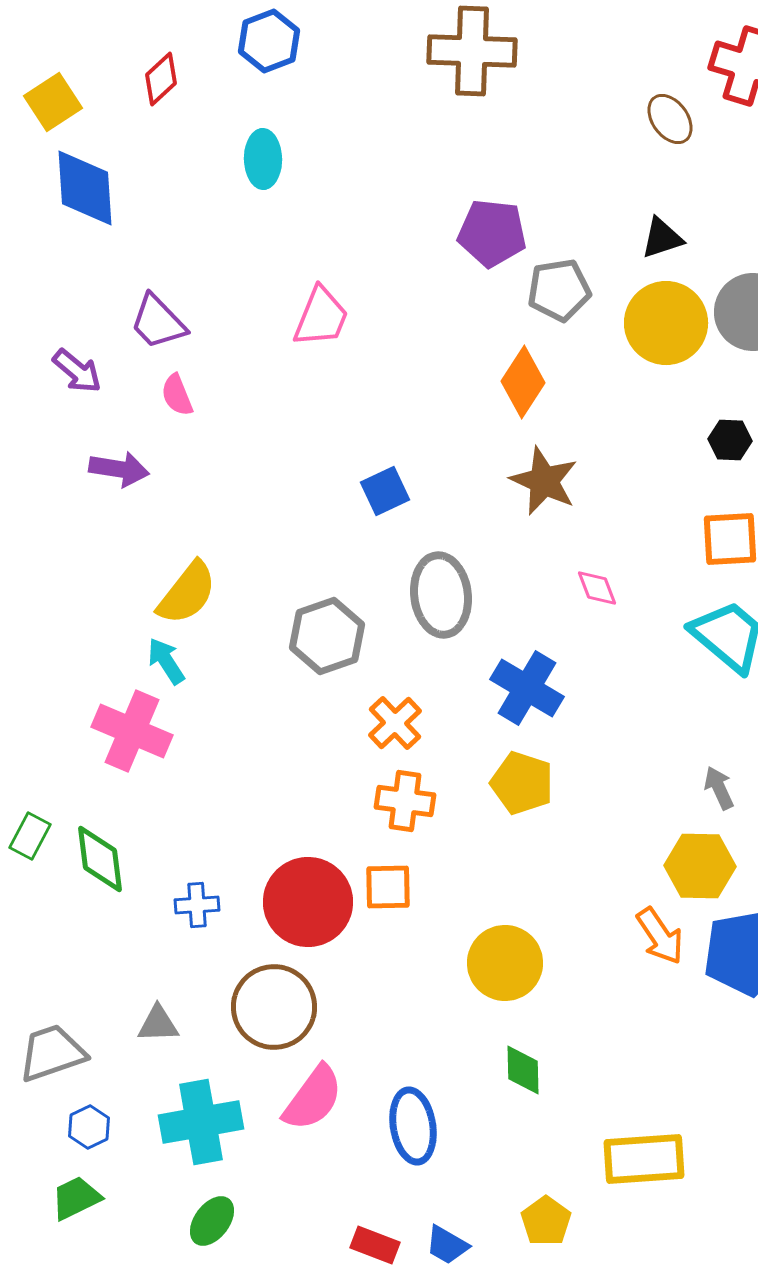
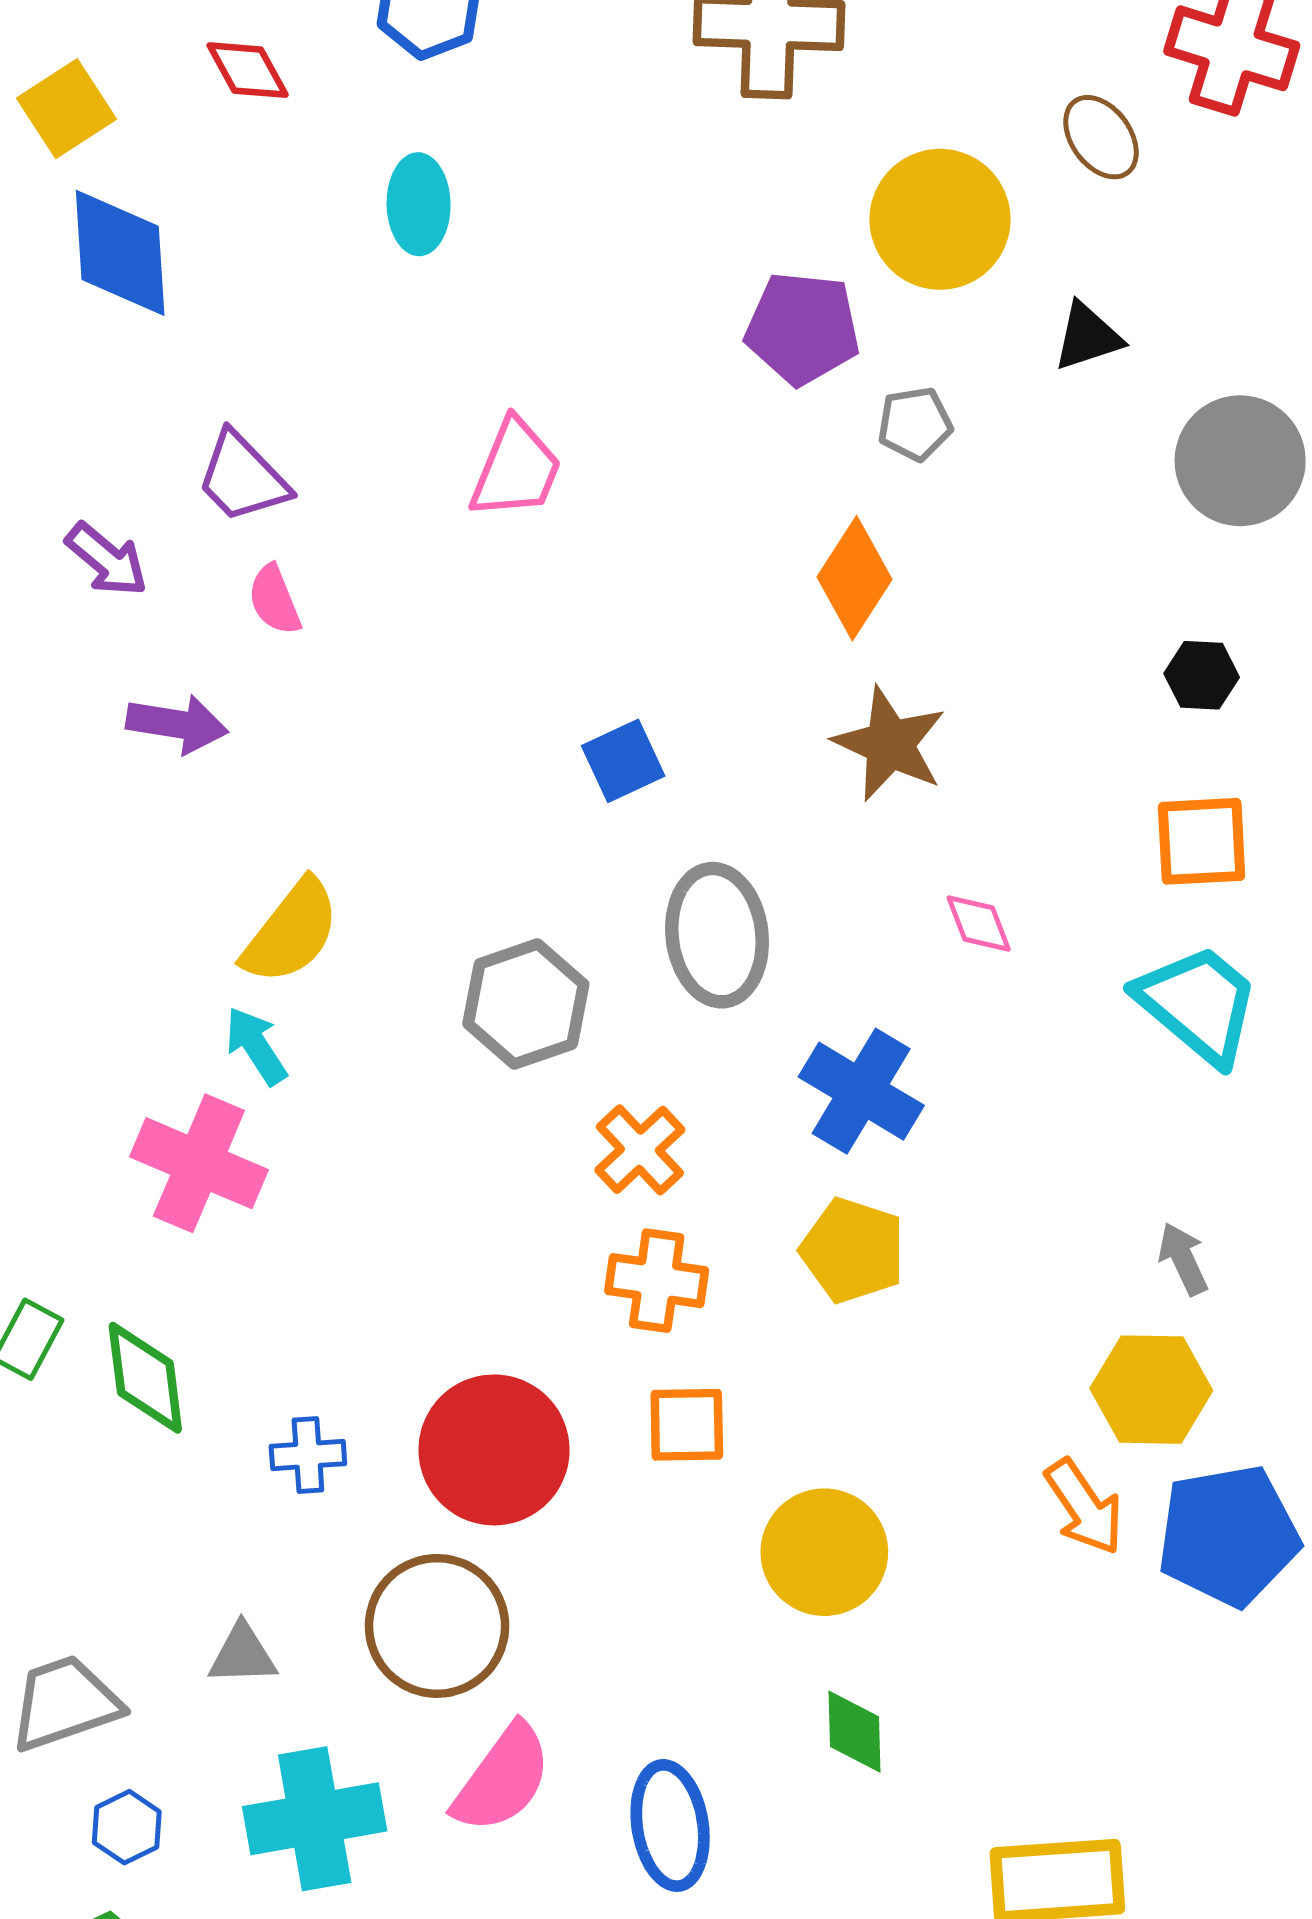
red diamond: (161, 79) -> (248, 70), turned -76
gray pentagon: (559, 290) -> (915, 424), size x0.7
yellow circle: (666, 323) -> (940, 219), moved
orange square: (388, 887) -> (687, 1425), moved

